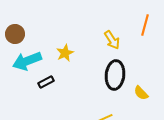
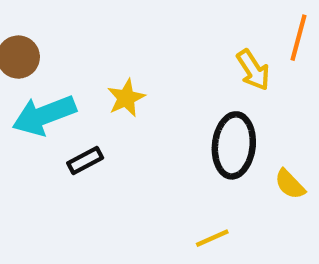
yellow arrow: (112, 40) -> (253, 70), moved

